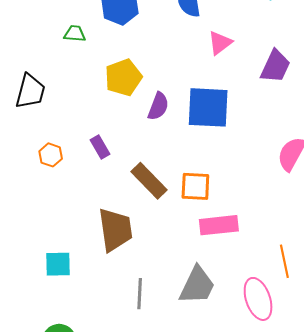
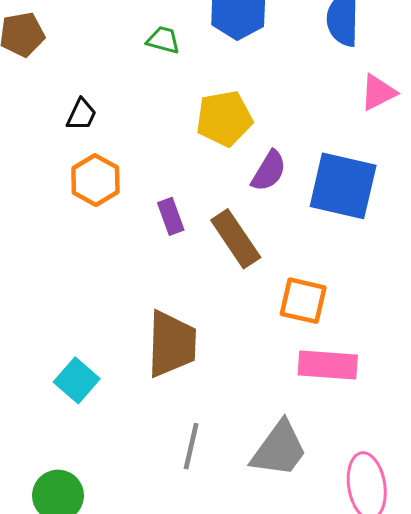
black trapezoid: (30, 91) -> (81, 114), size x0.6
orange hexagon: (51, 155) -> (95, 180), moved, size x1.4
brown rectangle: (149, 181) -> (236, 239), moved
cyan square: (58, 264) -> (77, 380), turned 32

